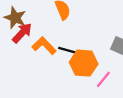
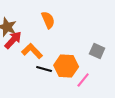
black line: (67, 50) -> (44, 69), moved

